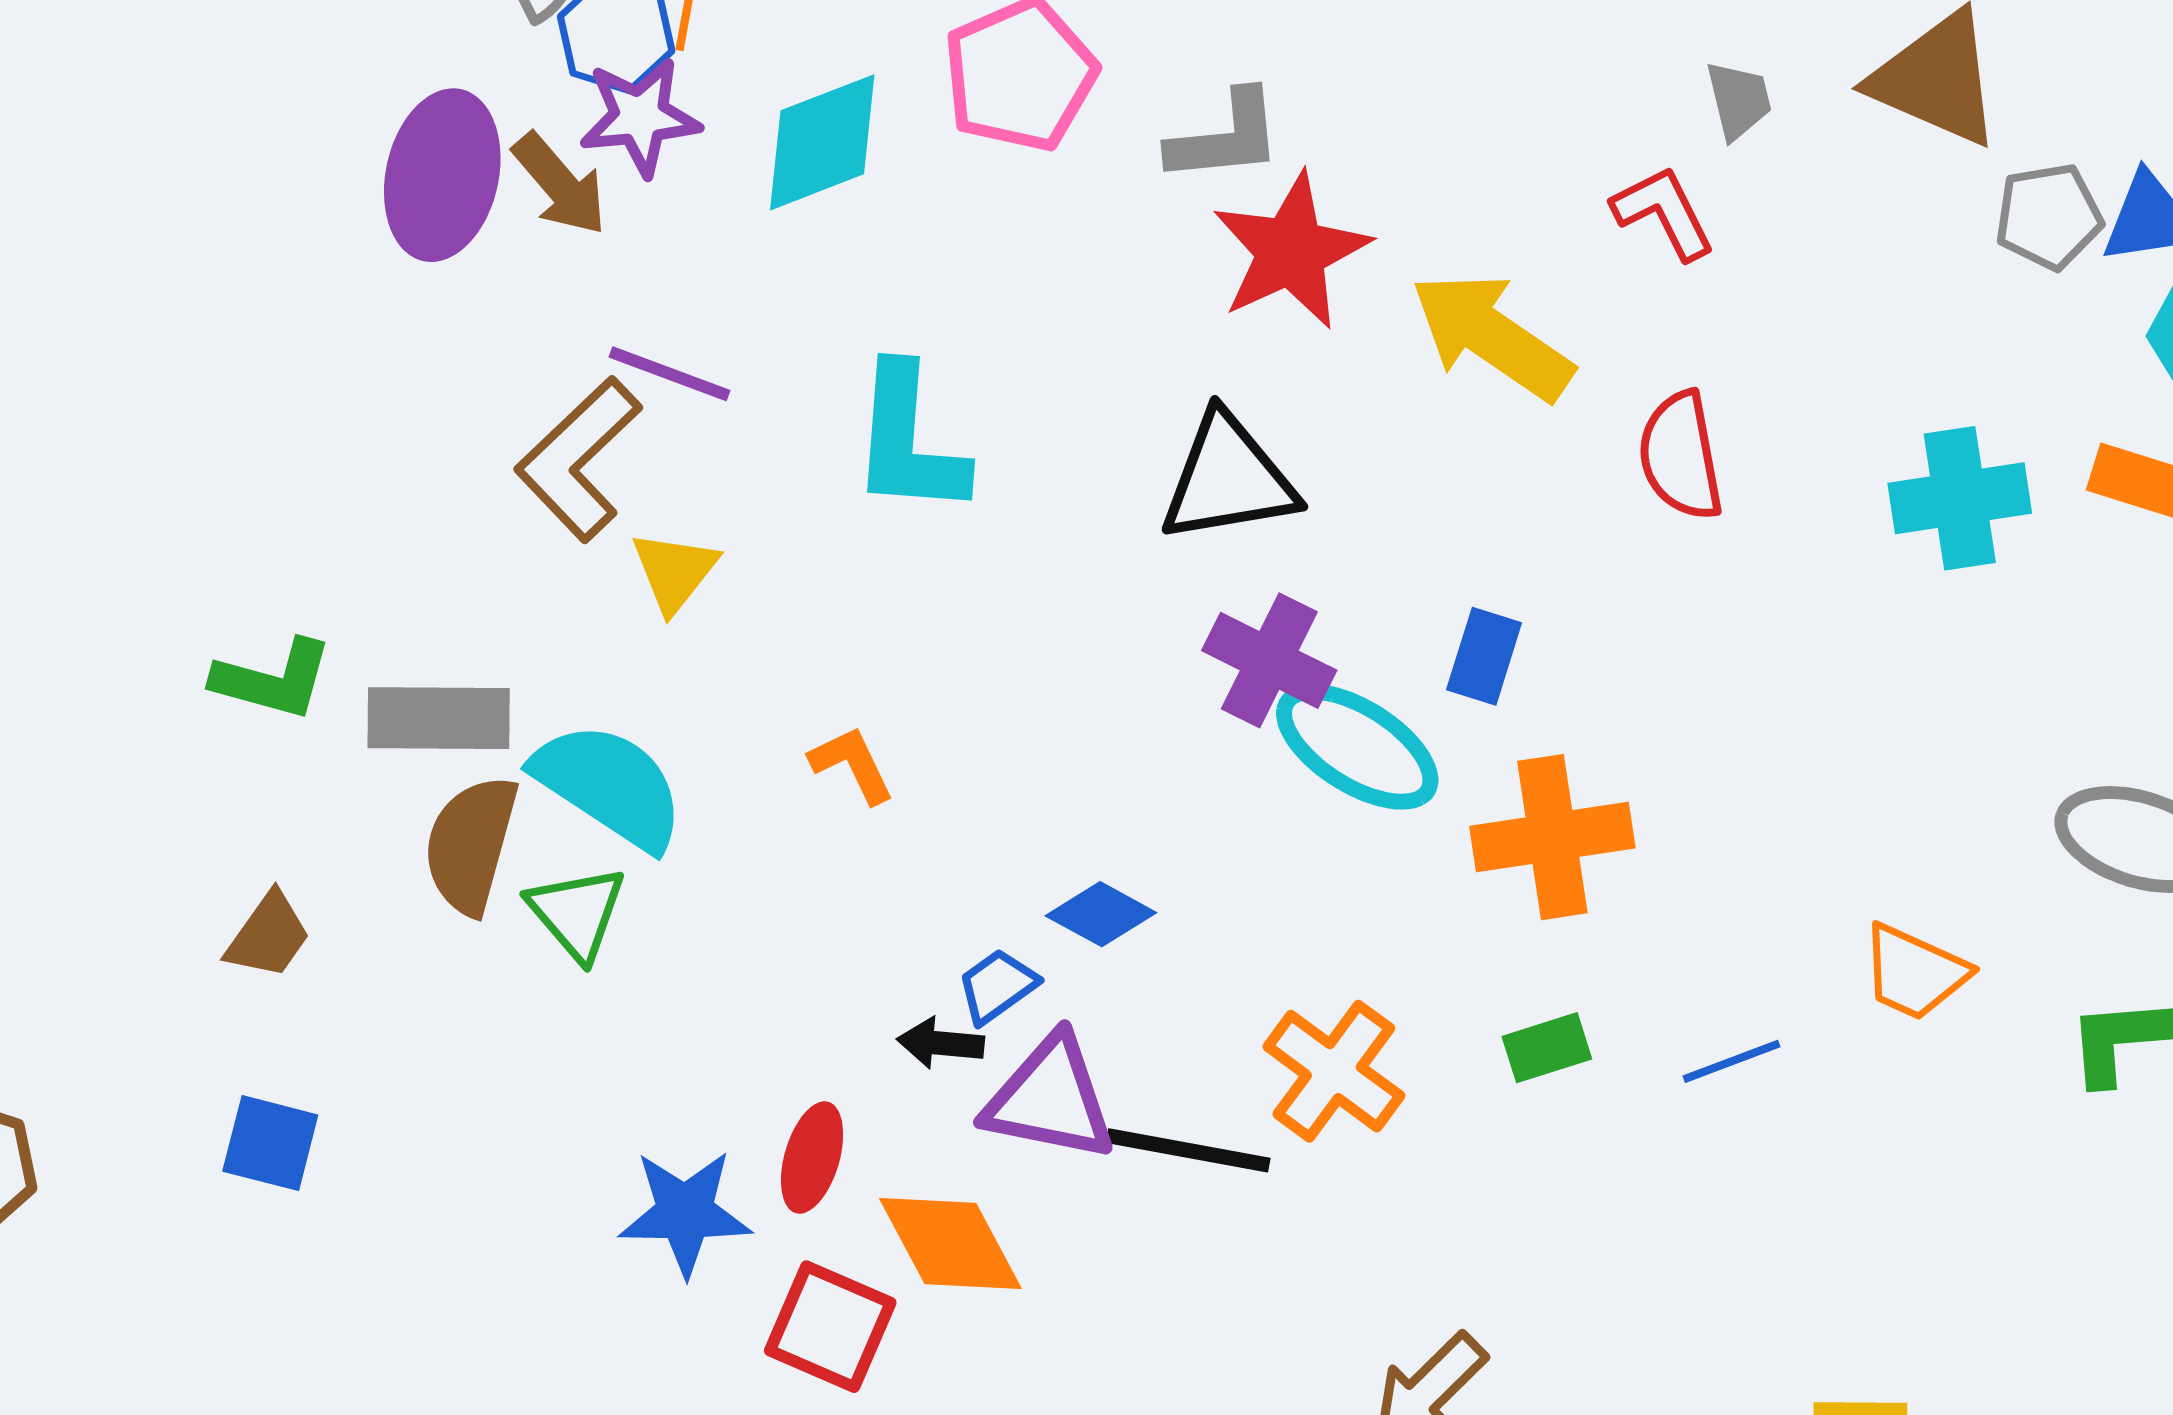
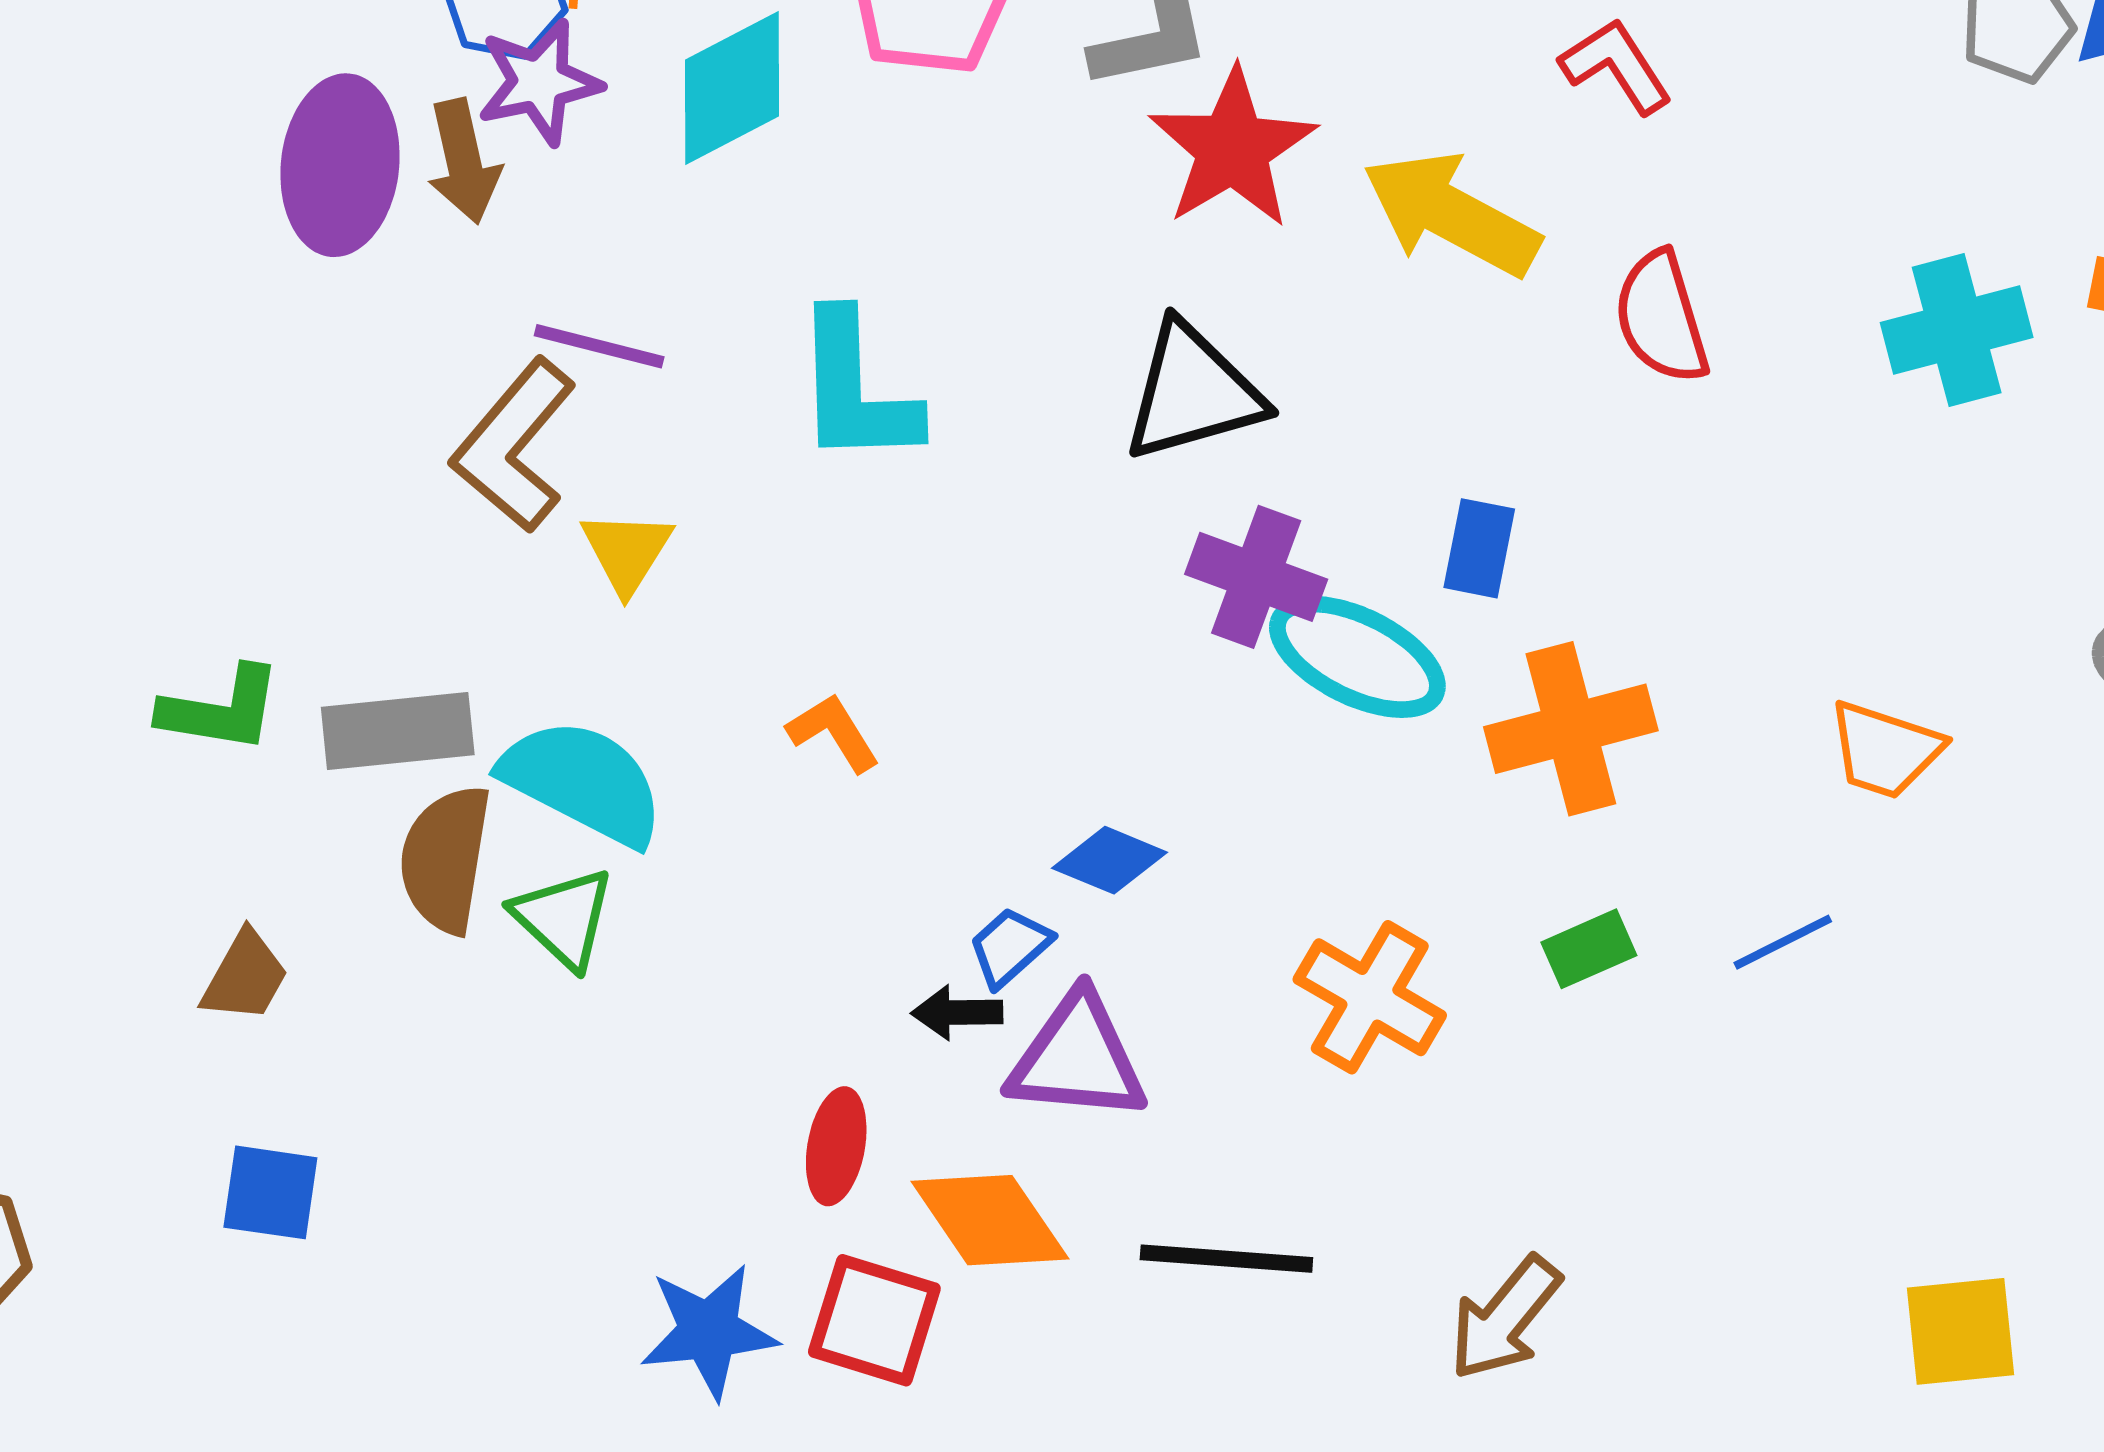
brown arrow: (560, 184) -> (464, 161), turned 34
orange trapezoid: (1915, 972) -> (1885, 750), moved
black line: (1188, 1150) -> (1226, 1259), moved
blue star: (685, 1213) -> (709, 1331), moved

